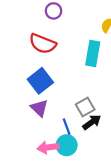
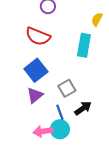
gray square: (85, 107) -> (67, 88), moved
purple triangle: (39, 108) -> (35, 95), turned 36

